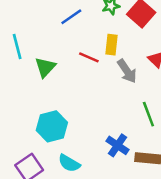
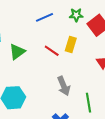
gray arrow: (127, 71) -> (64, 86), moved

